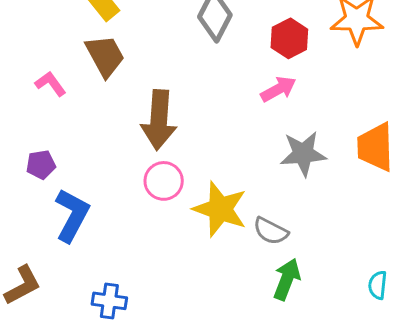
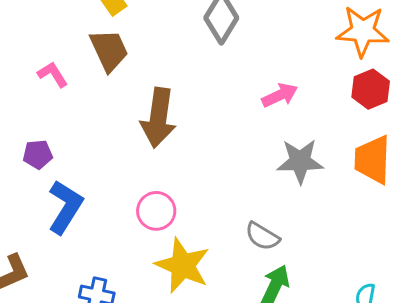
red hexagon: (289, 38) -> (371, 89), moved
pink circle: (164, 181) -> (156, 211), moved
yellow star: (220, 209) -> (183, 265), moved

